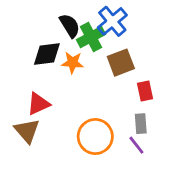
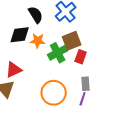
green cross: (91, 37) -> (58, 53), moved
red rectangle: (145, 91) -> (81, 57), moved, turned 32
purple line: (136, 145) -> (83, 99), turned 56

